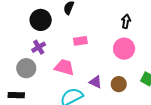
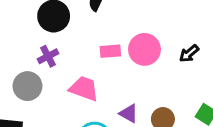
black arrow: (126, 21) -> (189, 53), moved, turned -144
pink circle: (124, 49) -> (144, 49), moved

